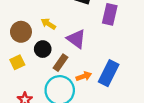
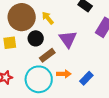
brown circle: (21, 32) -> (22, 17), size x1.4
blue rectangle: (109, 73) -> (86, 78), size x0.6

